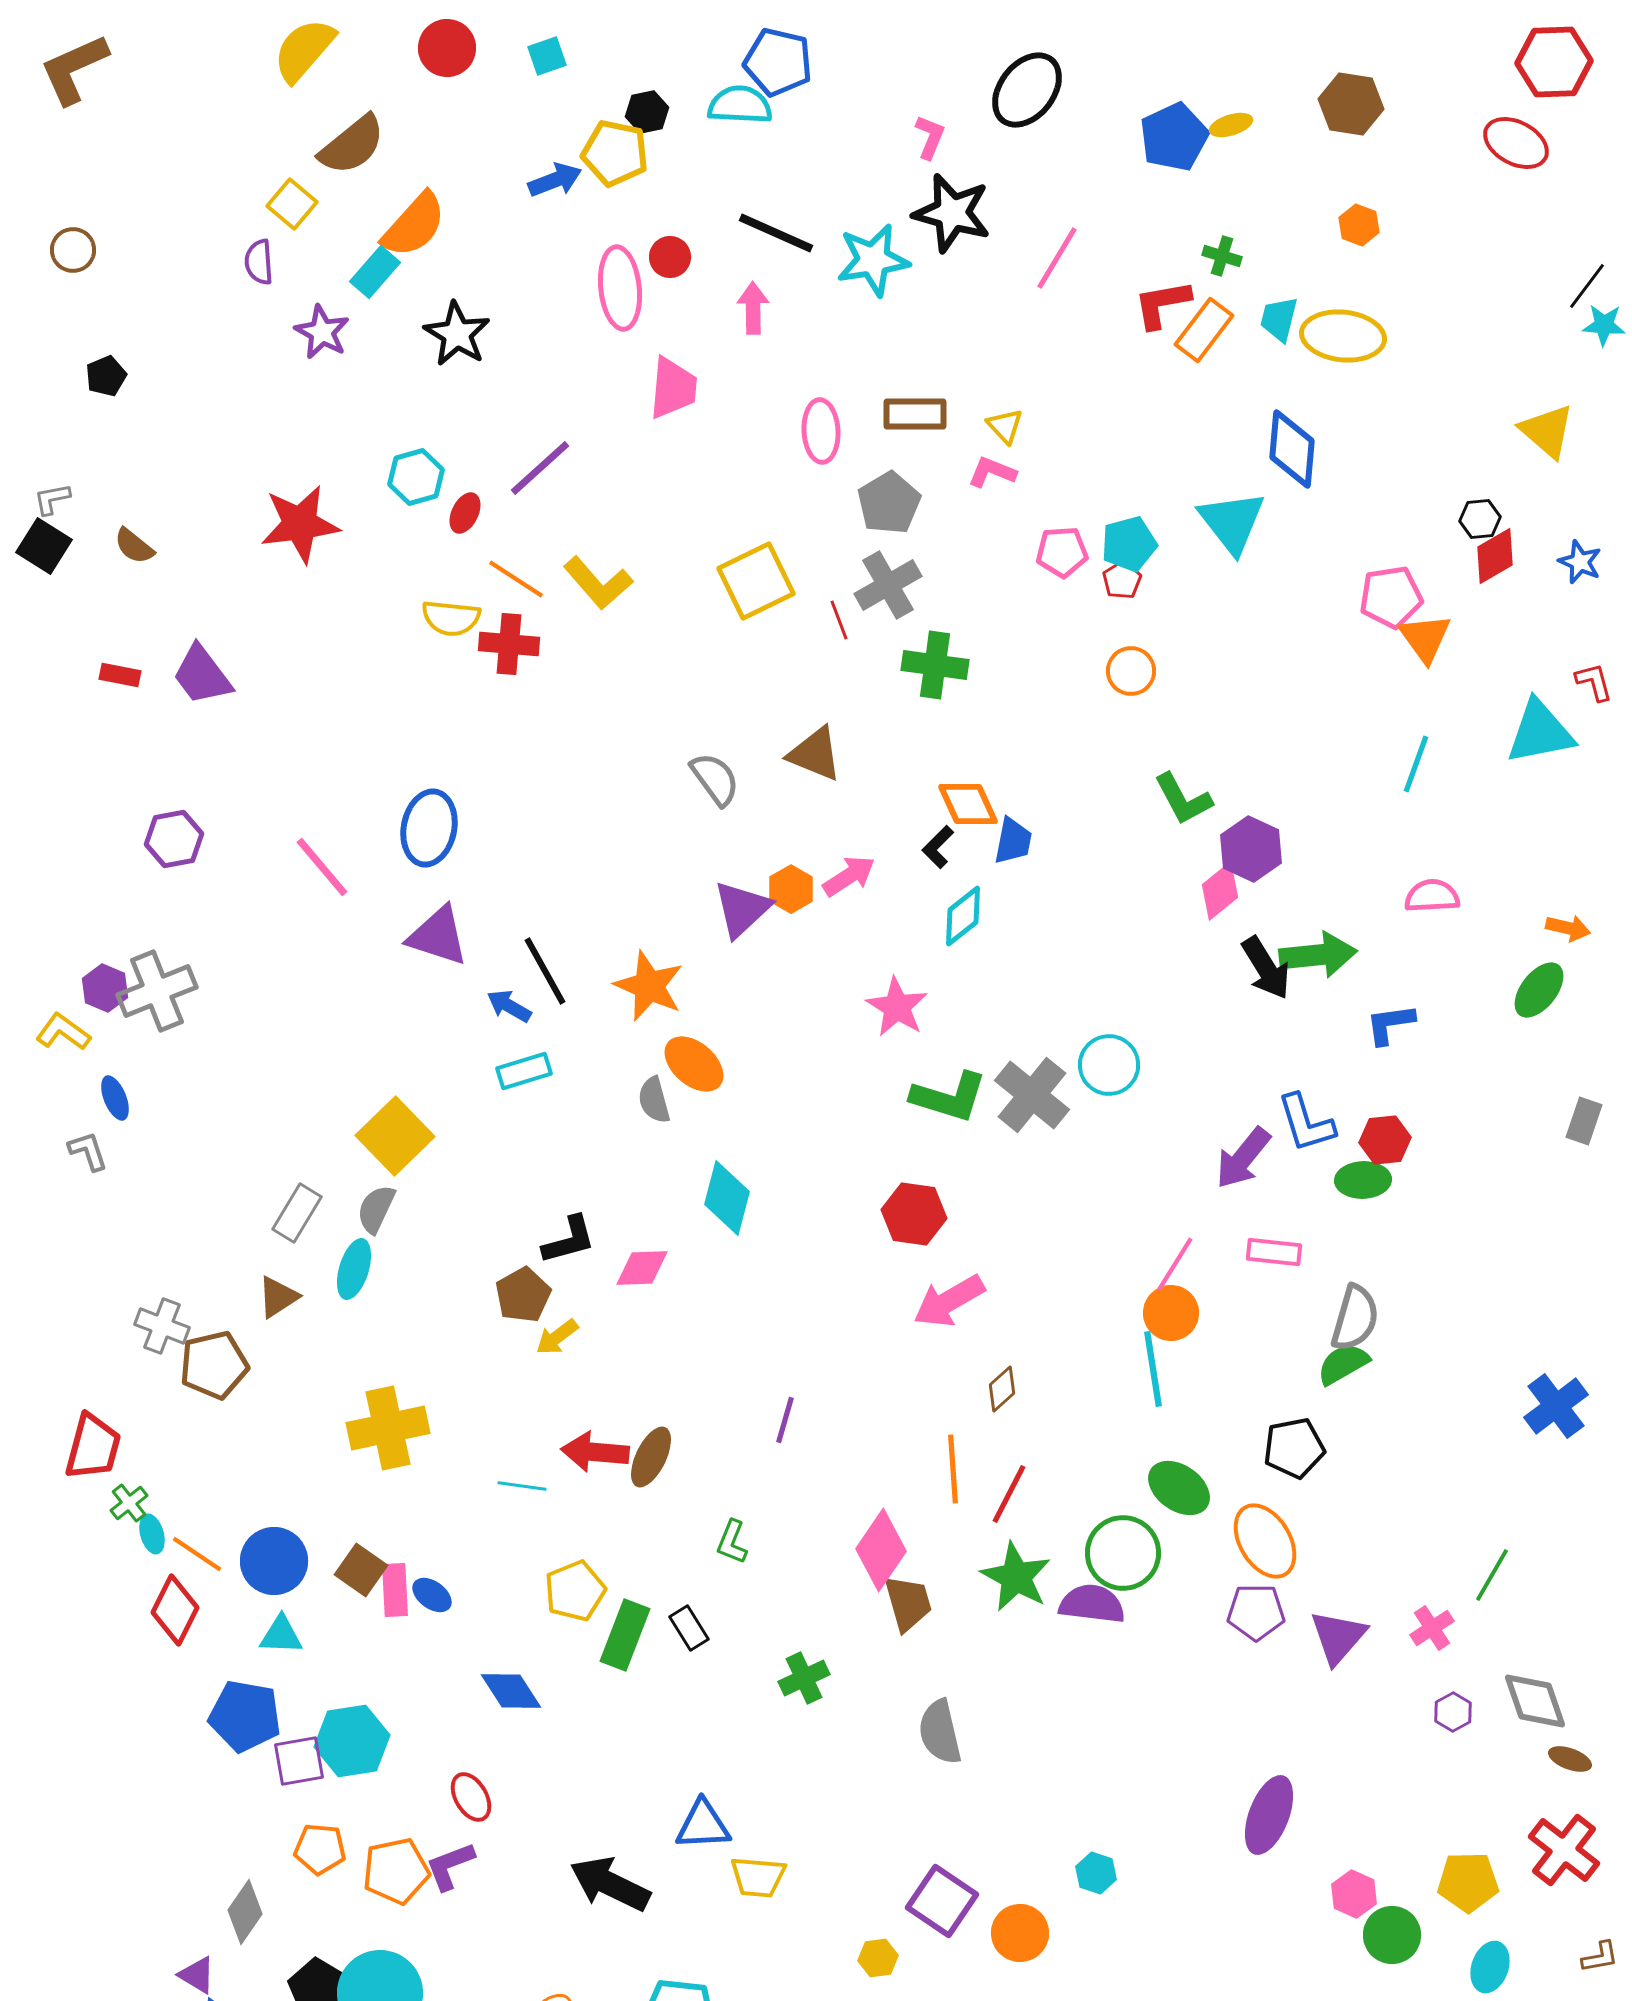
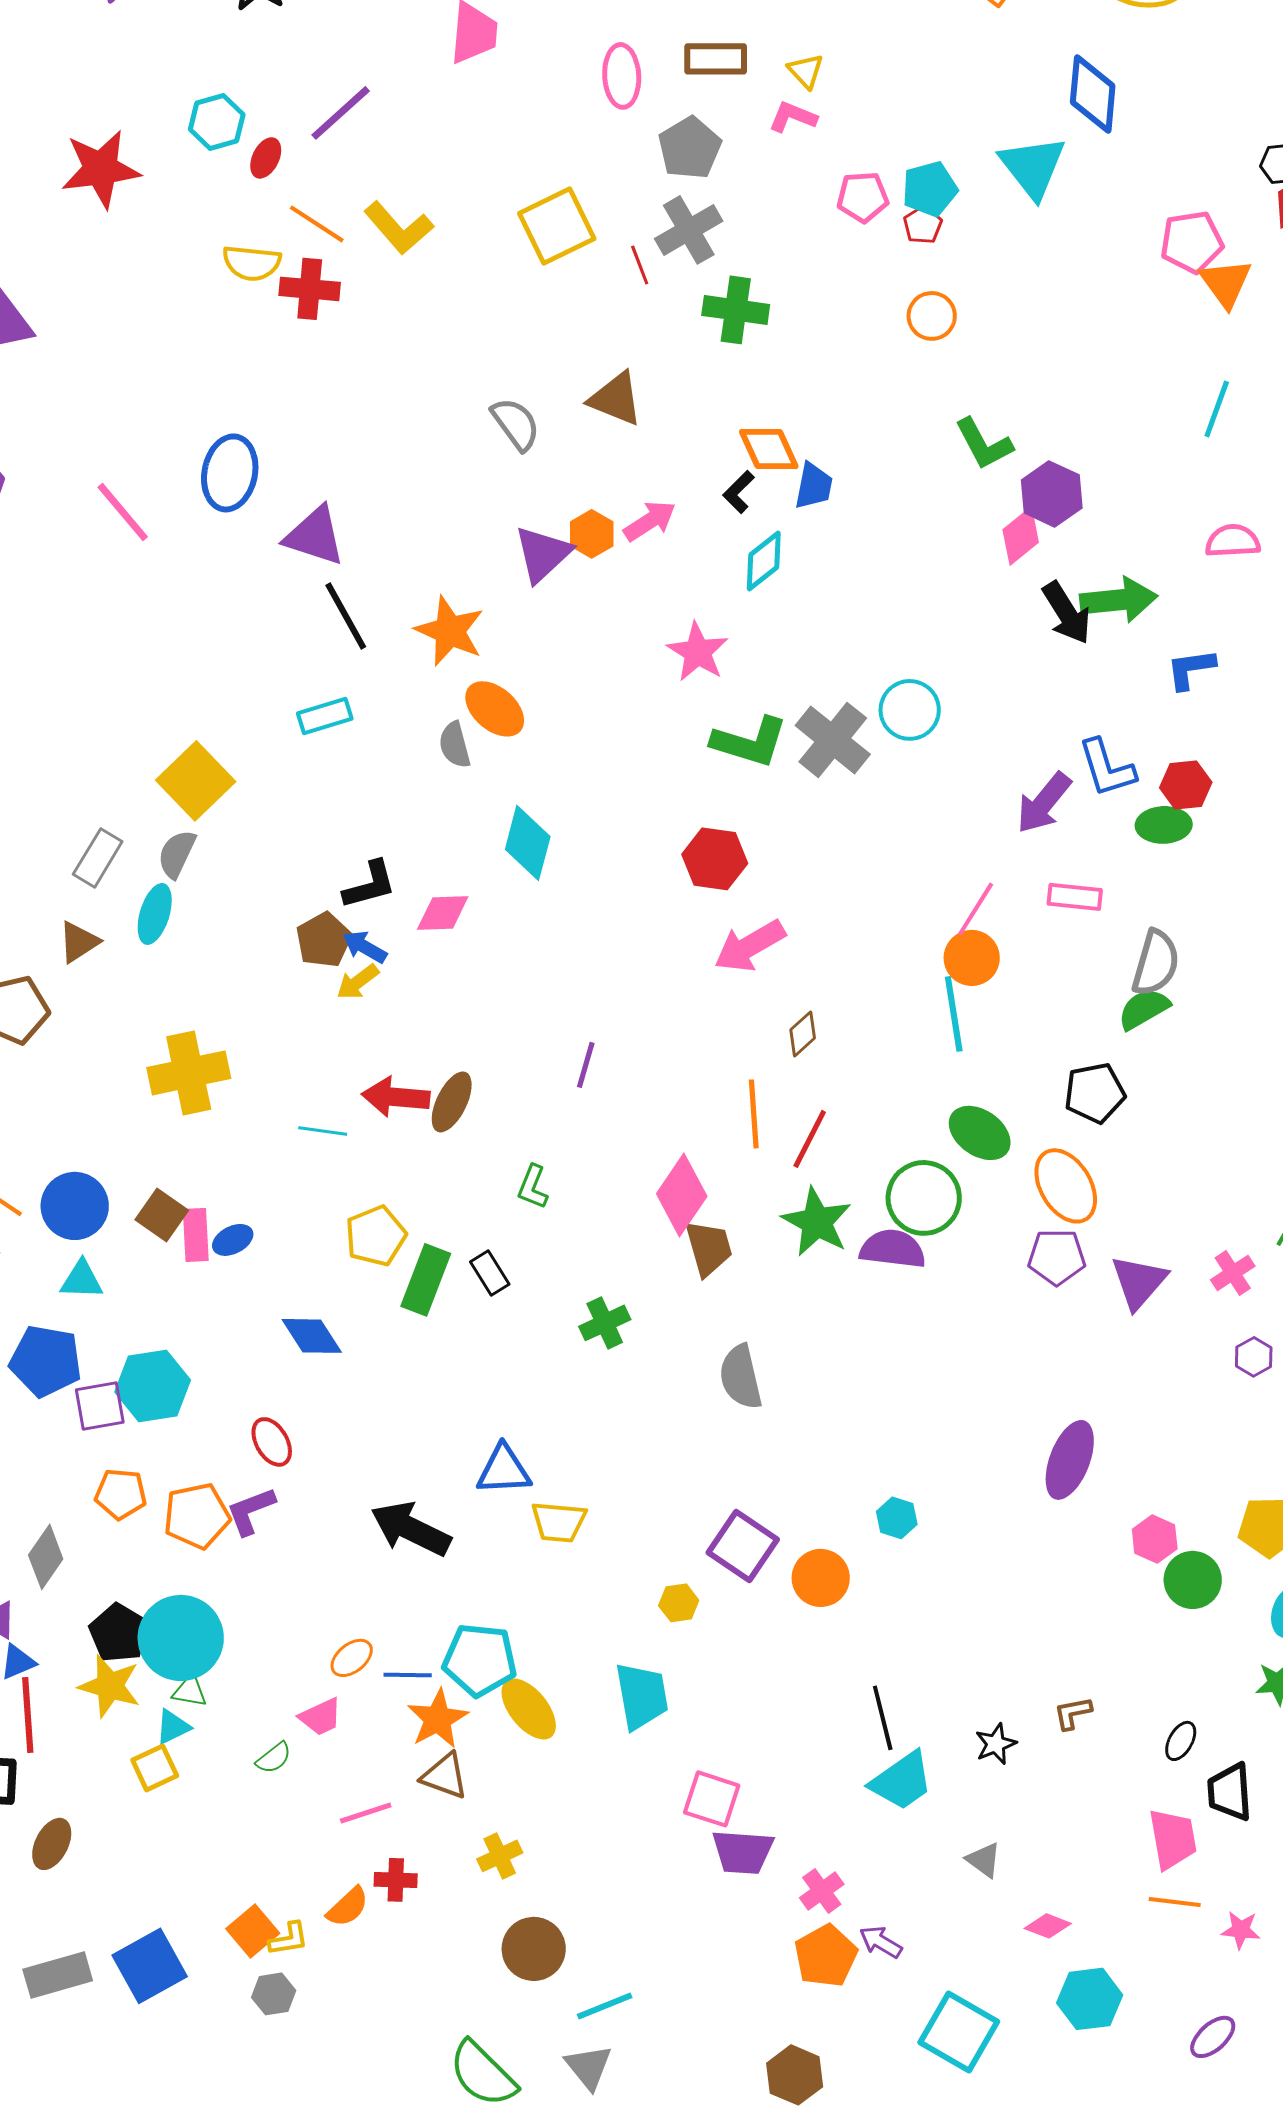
purple triangle: (438, 936) -> (315, 536), moved
blue arrow: (509, 1006) -> (365, 947), moved
blue ellipse: (432, 1595) -> (233, 1240), turned -63

